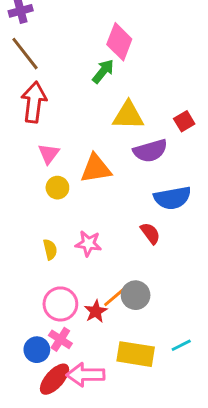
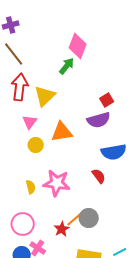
yellow triangle: (128, 115) -> (45, 96), moved, turned -45
red square: (184, 121) -> (107, 100), moved
pink star: (88, 244) -> (57, 183), size x1.5
pink circle: (60, 304) -> (23, 224), moved

